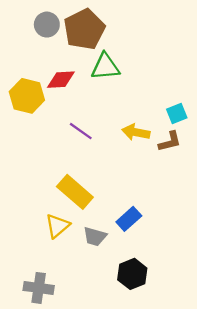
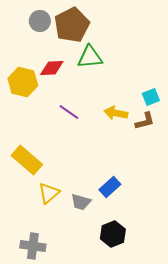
yellow rectangle: (75, 192) -> (27, 160), moved

